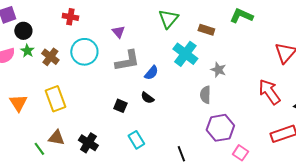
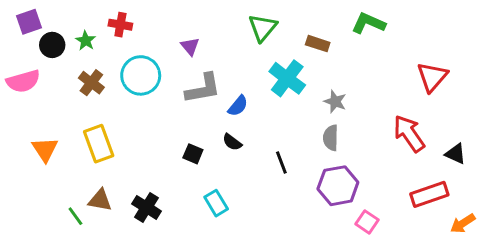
green star: (27, 51) -> (86, 41), moved
gray semicircle: (205, 95) -> (331, 138), moved
black line: (181, 154) -> (281, 162), moved

